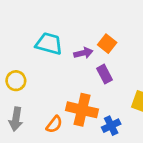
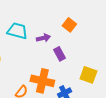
orange square: (107, 44) -> (69, 25), moved

